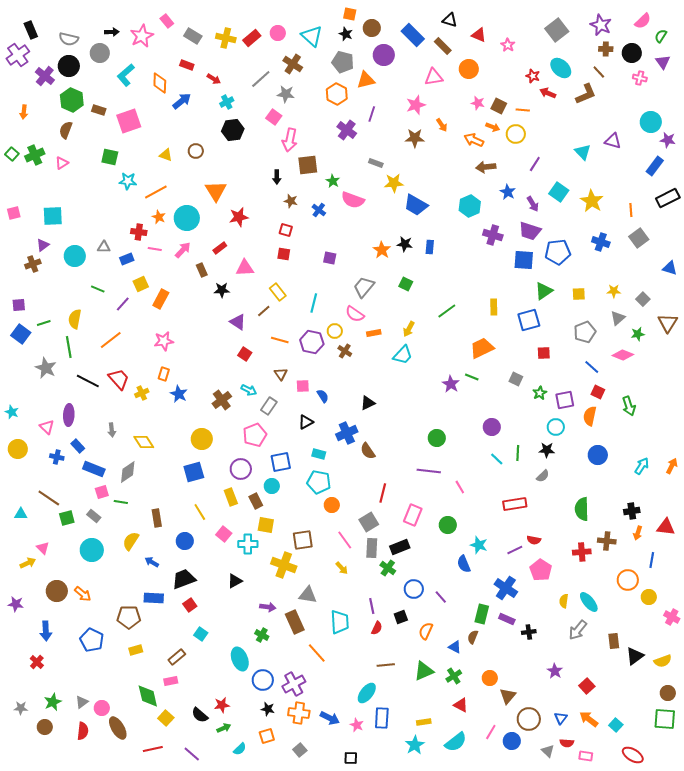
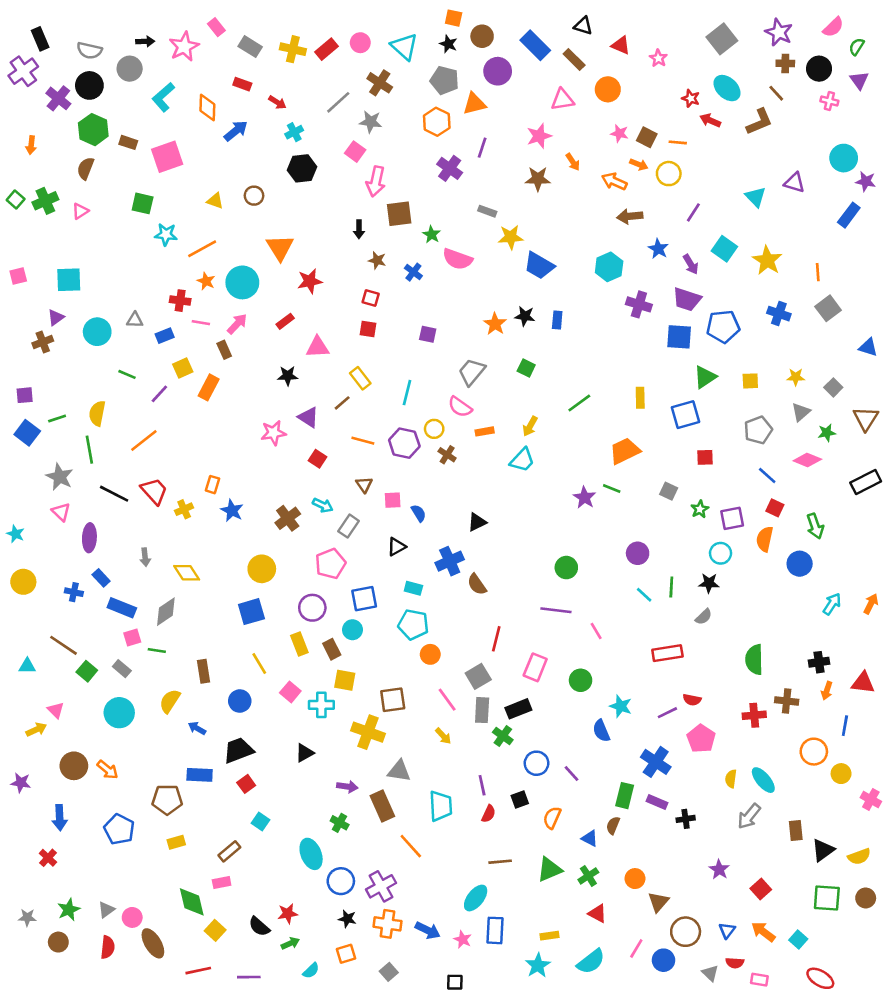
black rectangle: (668, 198) -> (866, 482), moved
brown rectangle: (202, 270) -> (224, 350), moved
pink star: (164, 341) -> (273, 433), moved
pink triangle: (47, 427) -> (61, 512), moved
blue circle: (598, 455) -> (800, 564), moved
green square: (67, 518) -> (87, 671), turned -35
green square: (665, 719) -> (827, 898), moved
purple line: (192, 754) -> (249, 977), turned -42

